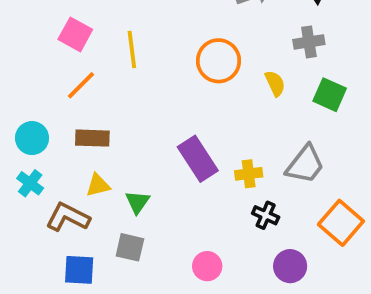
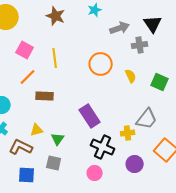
gray cross: (309, 42) -> (140, 45), moved
brown rectangle: (92, 138) -> (45, 96), moved
yellow cross: (249, 174) -> (128, 133), moved
black cross: (266, 215) -> (103, 147), moved, size x1.6
purple circle: (290, 266) -> (135, 164), moved

